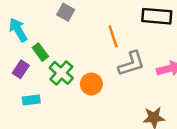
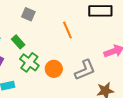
green rectangle: (40, 52) -> (18, 42), moved
gray L-shape: (131, 64) -> (85, 70), moved

